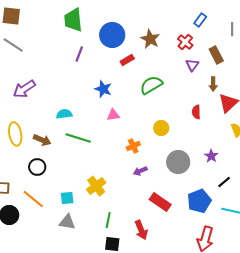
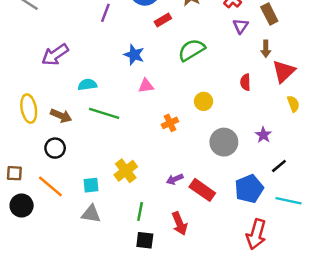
purple arrow: (24, 89) -> (55, 55), moved
purple arrow: (140, 171) -> (175, 179), moved

